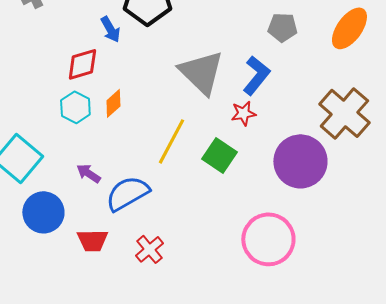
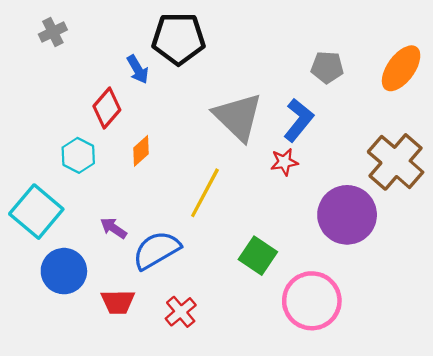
red diamond: (82, 64) -> (107, 108), turned -33
cyan hexagon: (75, 107) -> (78, 155), moved
green square: (219, 155) -> (258, 256), moved

